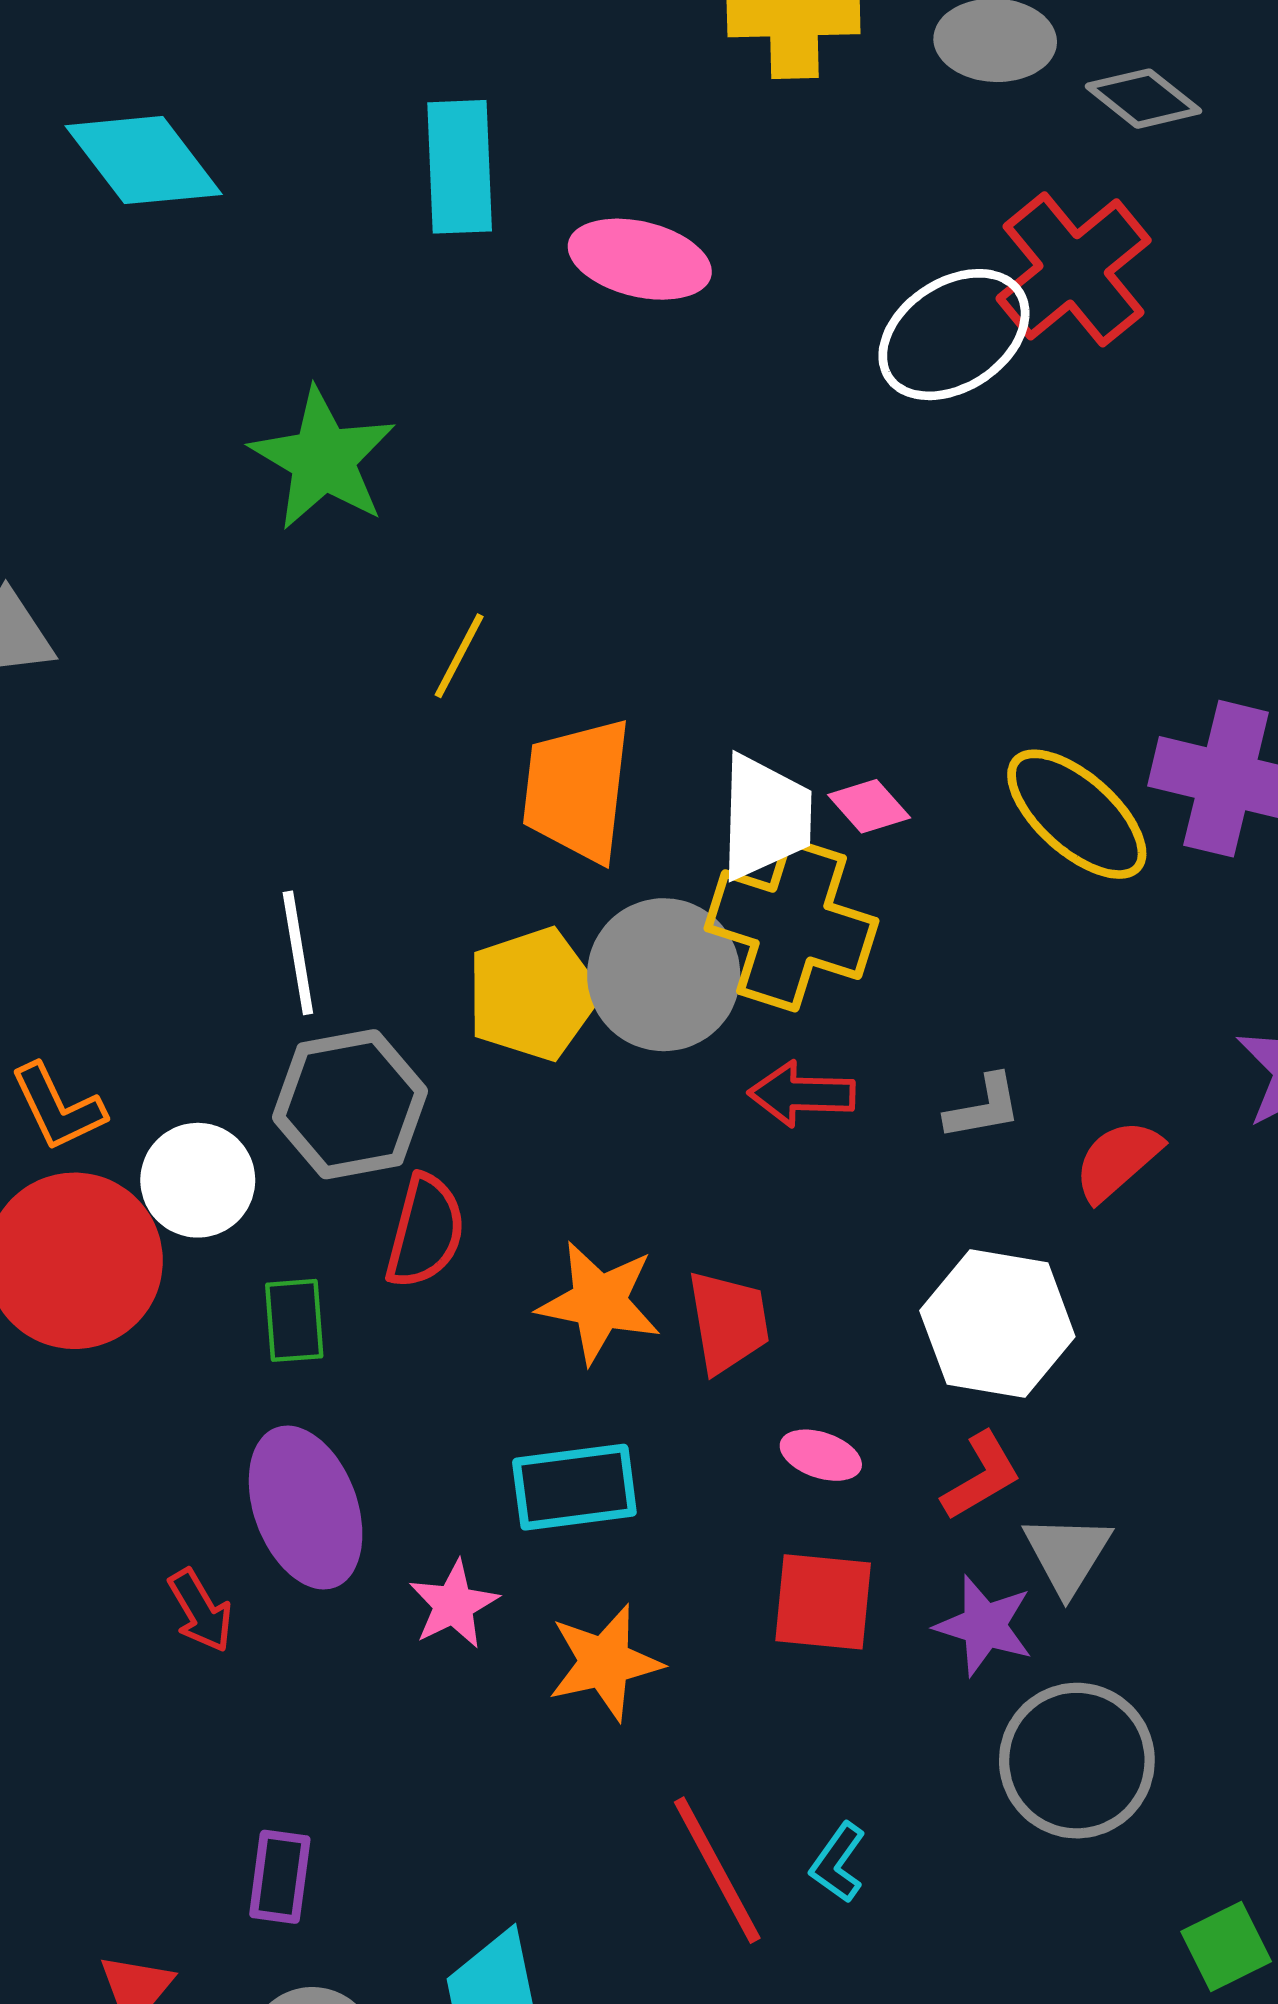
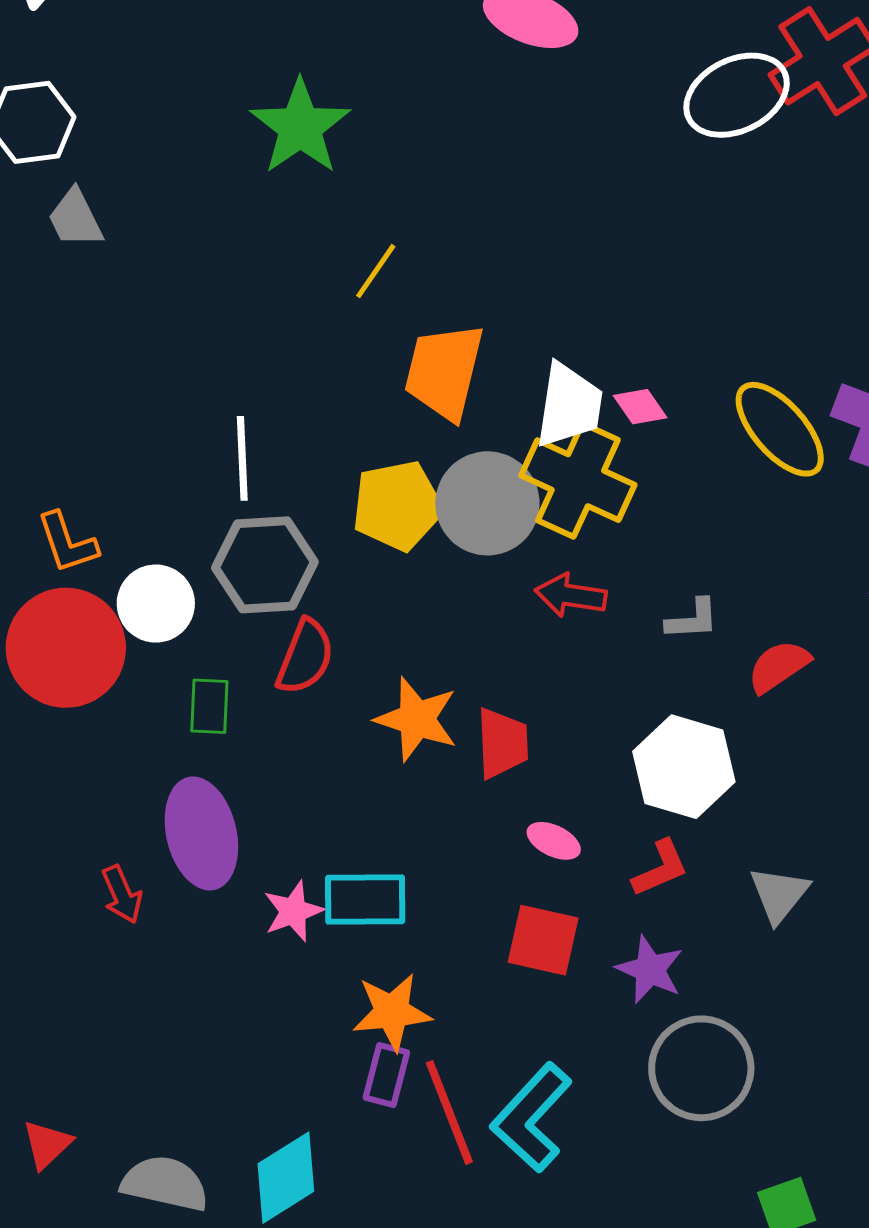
cyan rectangle: (574, 1487) -> (365, 899), moved
gray triangle: (1067, 1554) -> (779, 894), moved
orange star: (605, 1662) -> (392, 1012), moved
cyan L-shape: (838, 1863) -> (531, 1117), size x2.0
purple rectangle: (280, 1877) -> (386, 1075), moved

